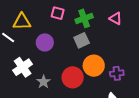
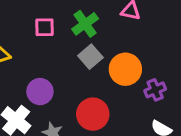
purple circle: (45, 42) -> (40, 92), moved
orange circle: (94, 66) -> (125, 69), moved

